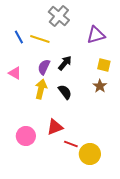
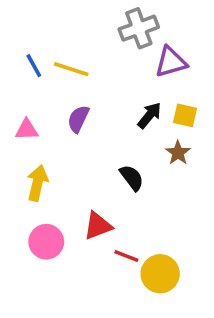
gray cross: (59, 16) -> (139, 28), moved, turned 30
black arrow: (65, 63) -> (149, 115), moved
pink triangle: (15, 73) -> (27, 130), turned -32
yellow arrow: (41, 89) -> (37, 183), moved
black semicircle: (65, 92) -> (132, 178), moved

